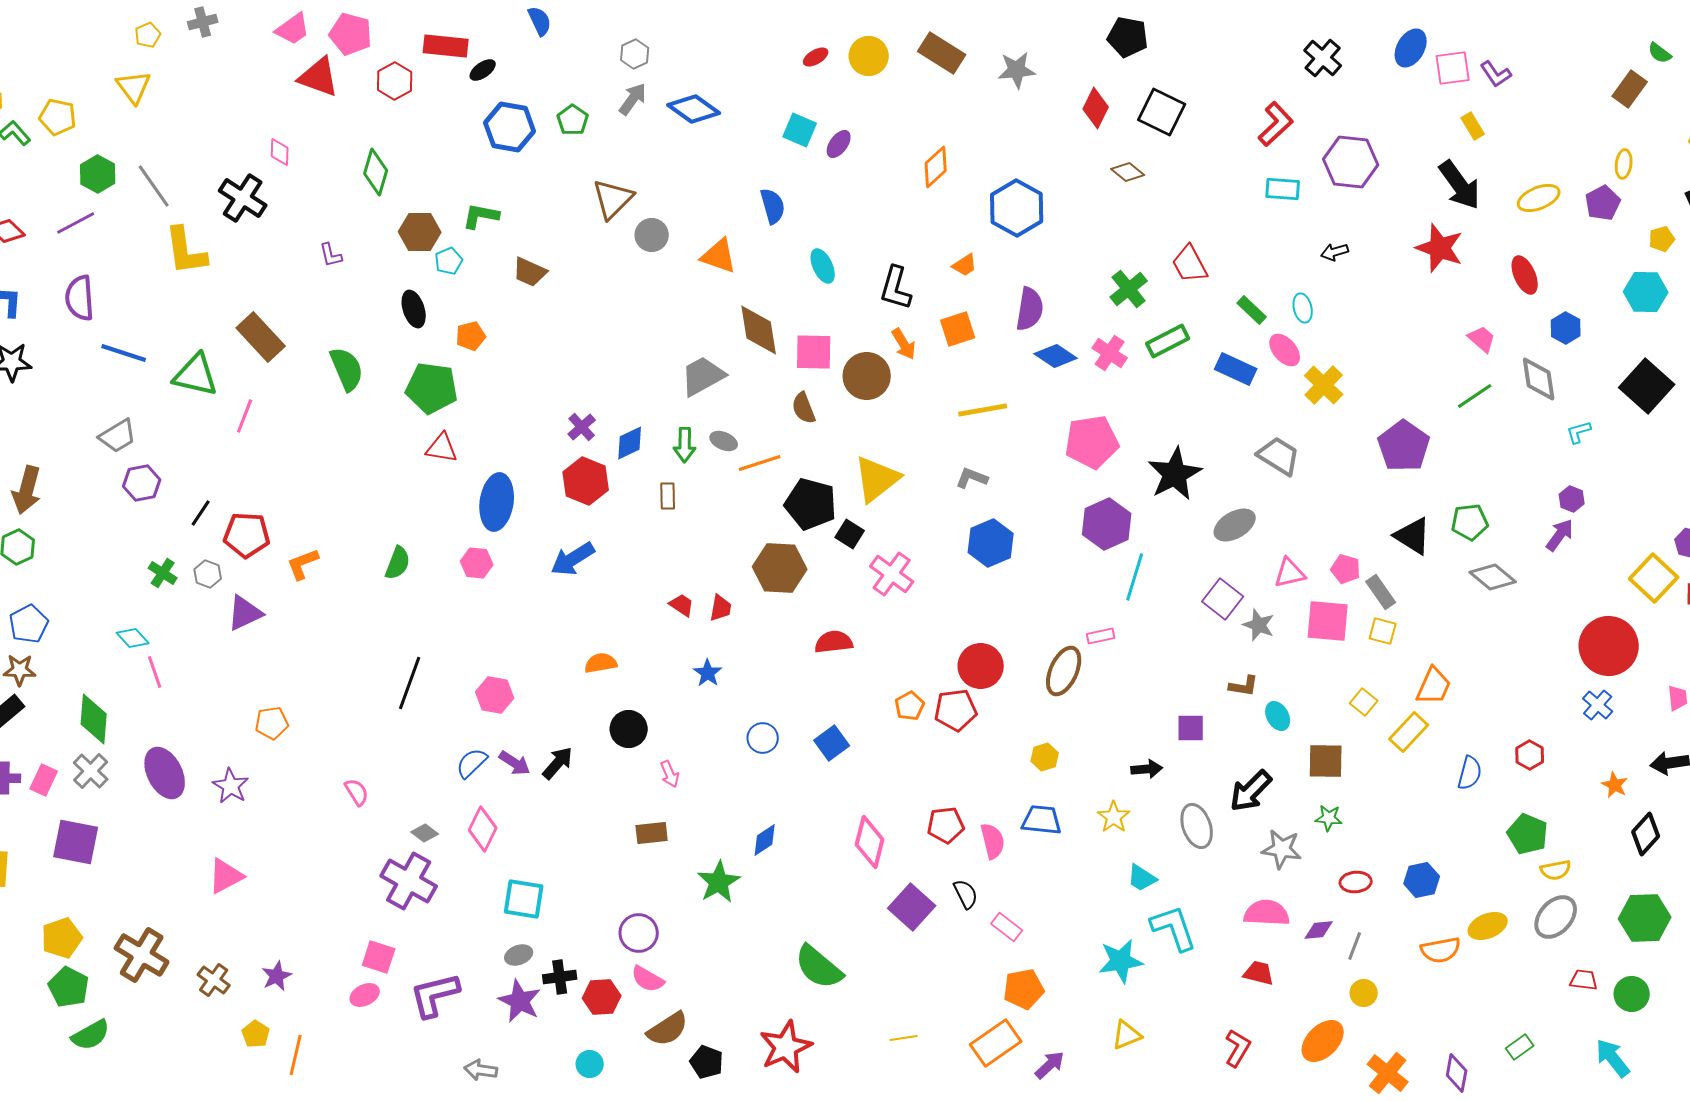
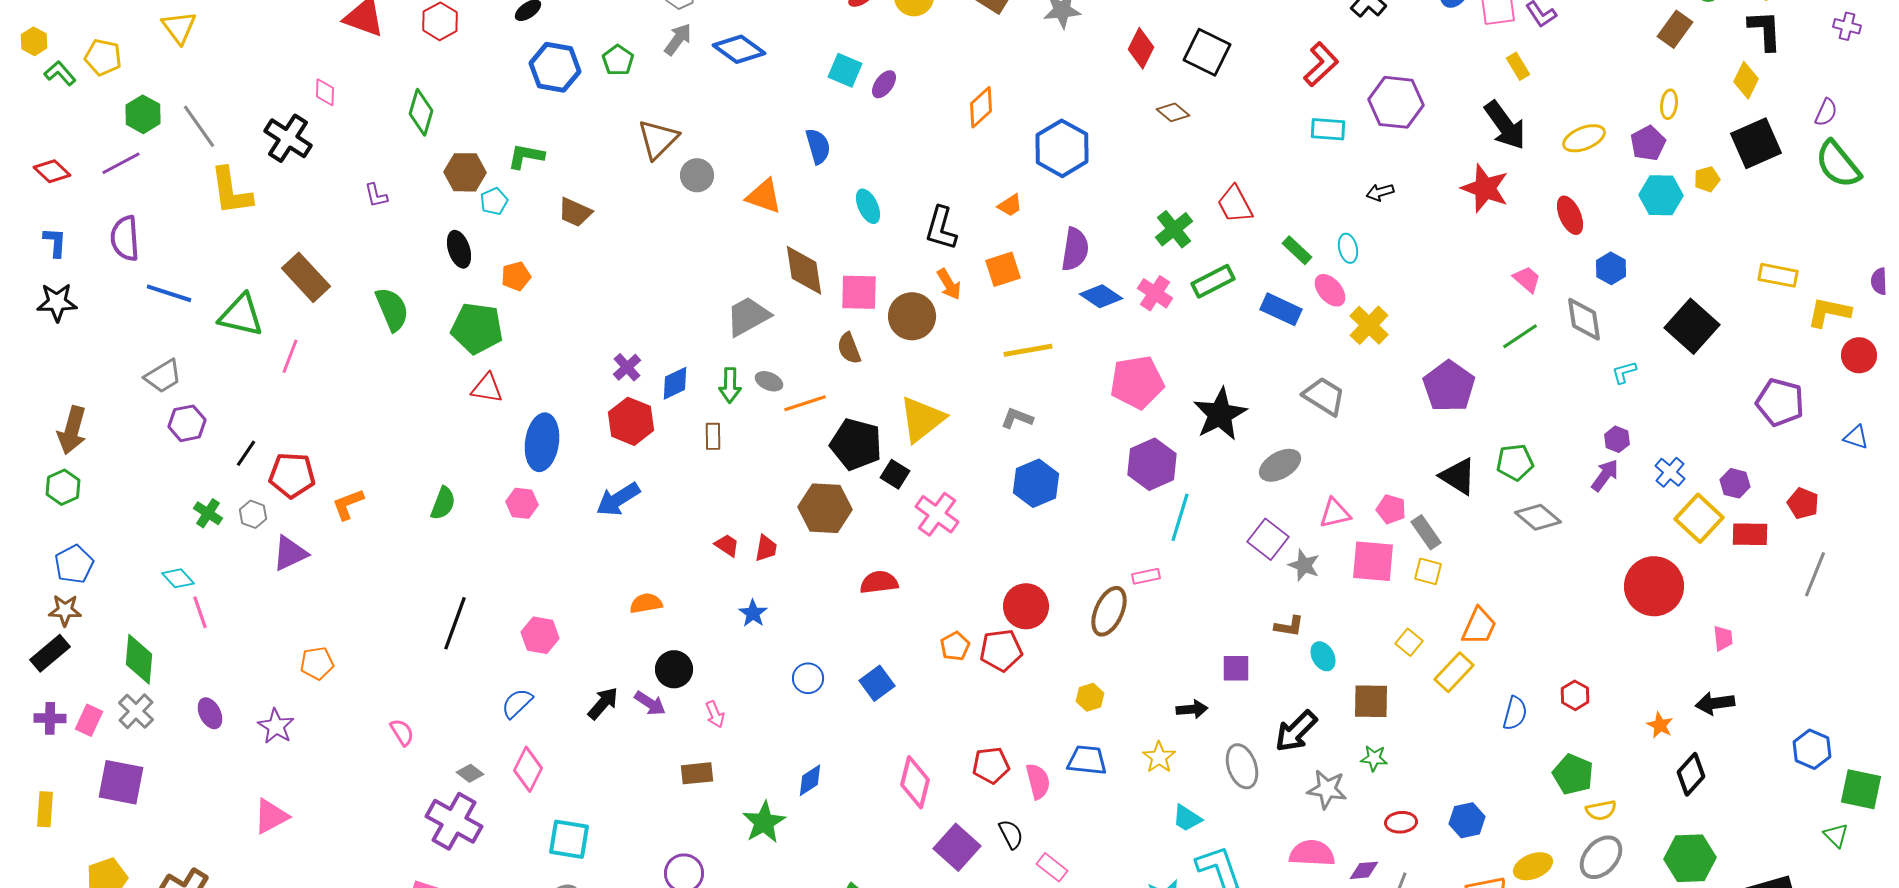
cyan hexagon: (1646, 292) -> (1661, 195), moved
blue cross: (1598, 705) -> (1670, 472), moved
purple arrow: (515, 763) -> (650, 703), moved
purple ellipse: (165, 773) -> (210, 713), size x0.6

